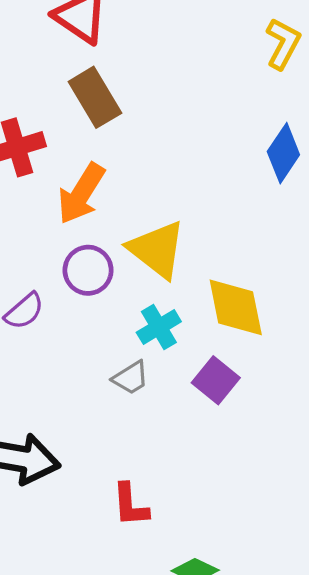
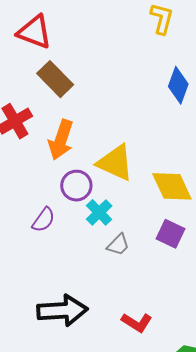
cyan cross: (159, 327) -> (99, 212), moved
red L-shape: (130, 505) -> (137, 322), turned -40

